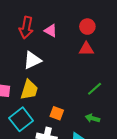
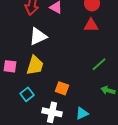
green arrow: (92, 118) -> (108, 90), moved
cyan square: (21, 119) -> (27, 94), size x0.6

